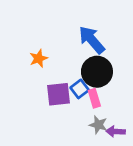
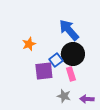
blue square: (80, 89) -> (56, 60), moved
gray star: (98, 125) -> (64, 96), moved

